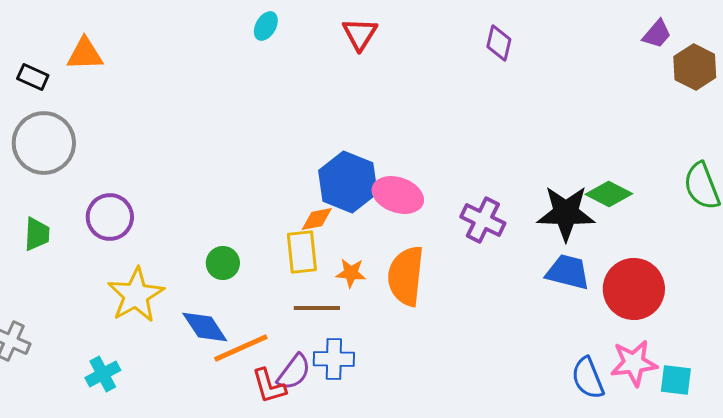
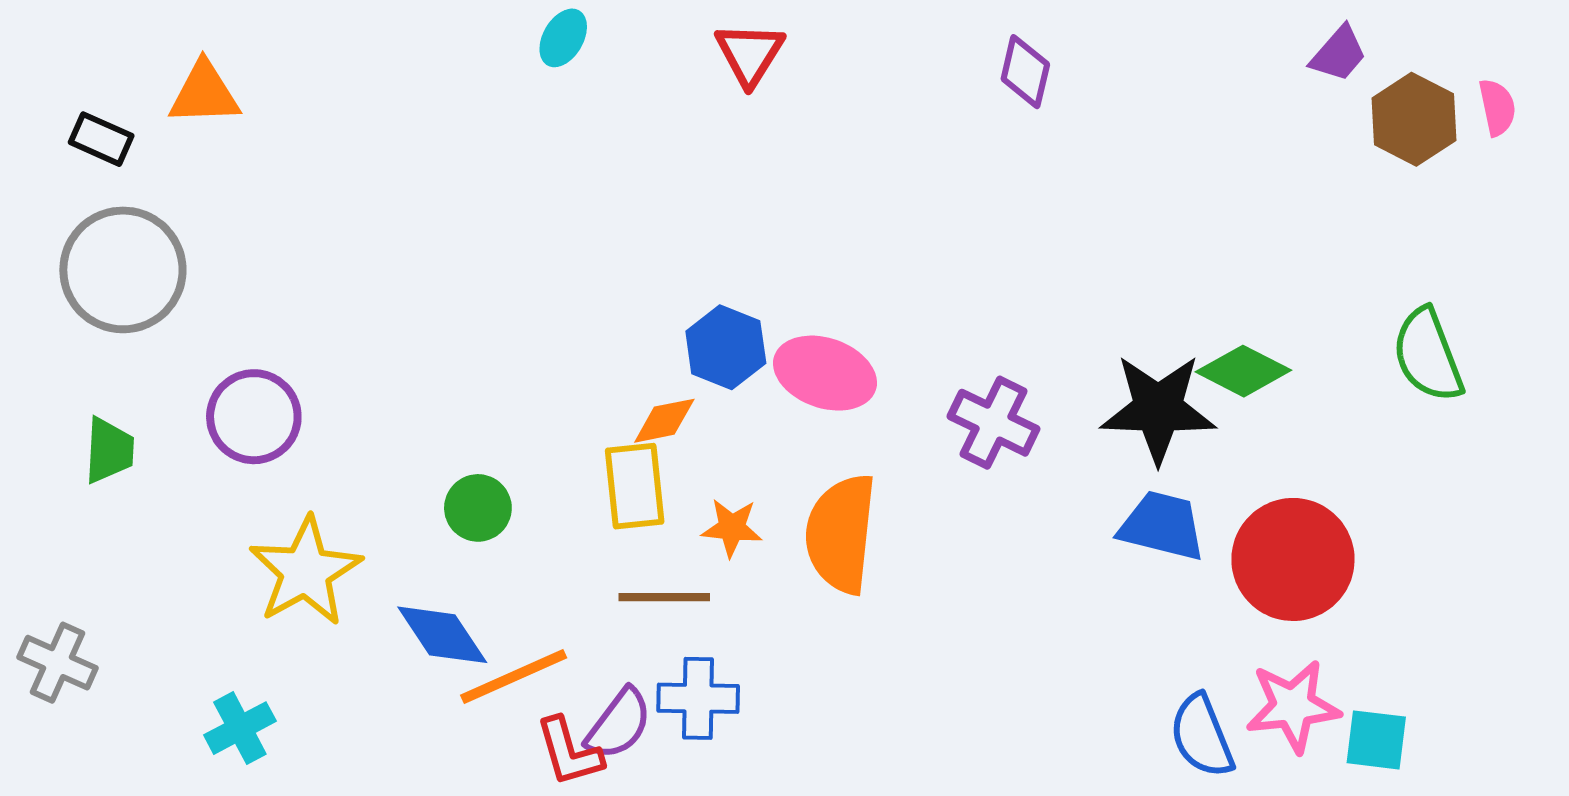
blue hexagon: (348, 182) -> (726, 347), size x0.7

